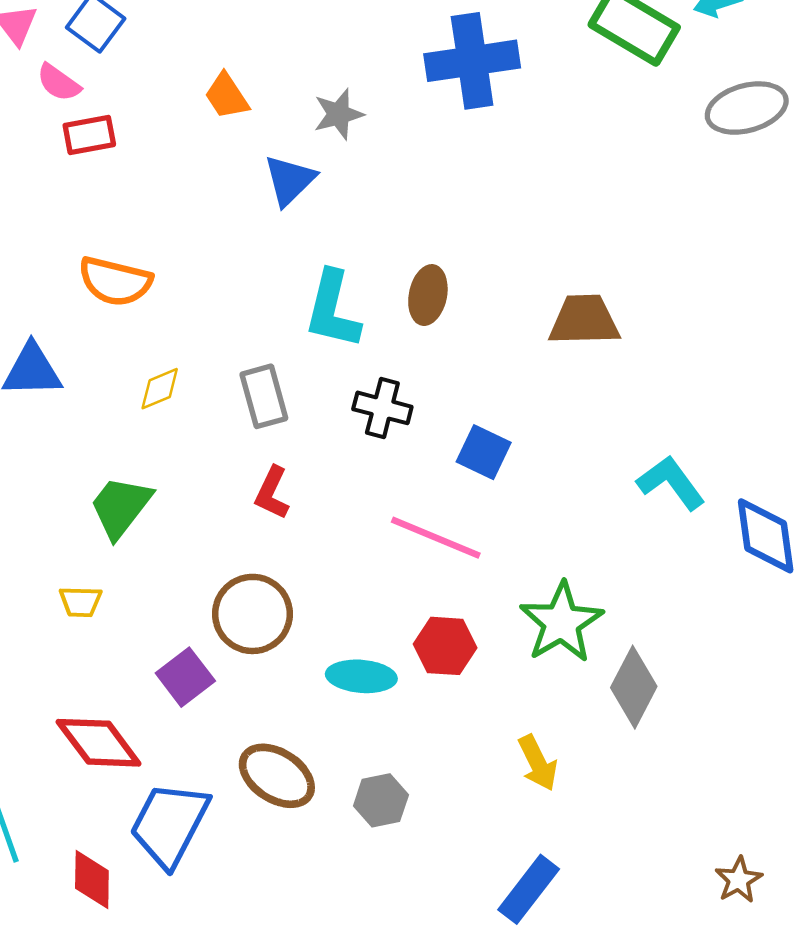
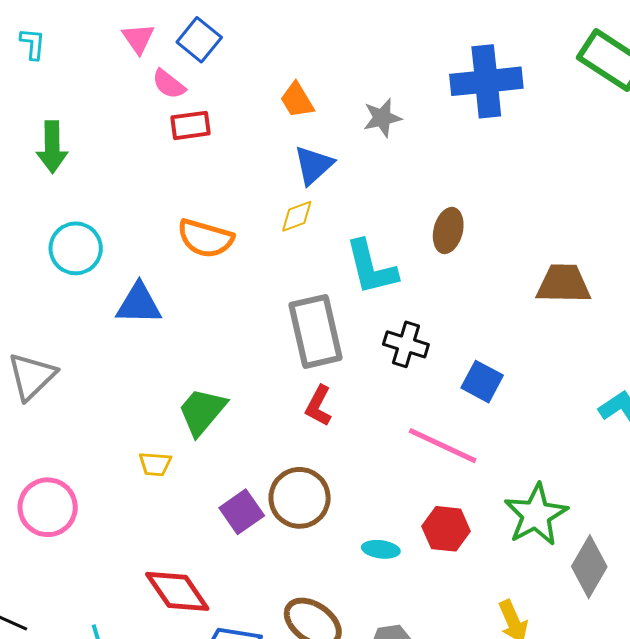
blue triangle: (290, 180) -> (314, 165), moved
brown ellipse: (428, 295) -> (448, 231), moved
cyan L-shape: (333, 310) -> (371, 267), turned -30
yellow diamond: (160, 389) -> (297, 216), moved
gray rectangle: (264, 396) -> (316, 331), size x1.5
yellow trapezoid: (81, 602) -> (155, 464), moved
cyan ellipse: (361, 676) -> (381, 549), size x0.7
purple square: (185, 677) -> (242, 512), moved

